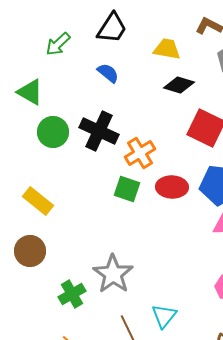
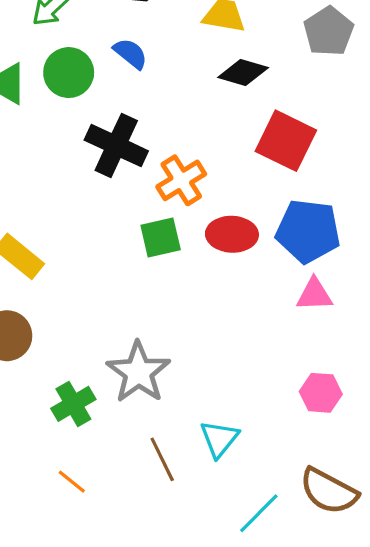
green circle: (53, 132) -> (69, 73), moved
green square: (127, 189) -> (161, 237), turned -32

